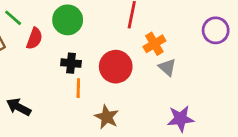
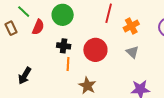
orange cross: (154, 44) -> (131, 26), moved
black arrow: (19, 107) -> (25, 76), turned -90

